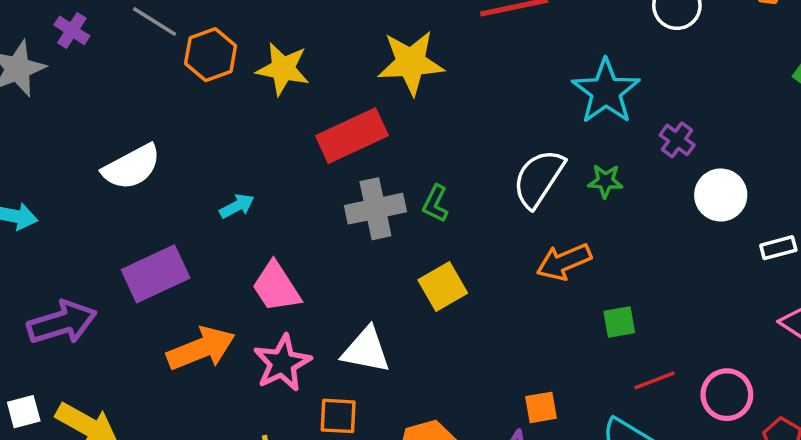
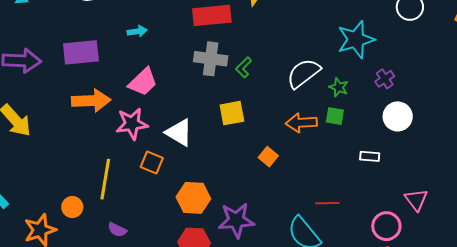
white rectangle: (778, 248) -> (370, 156), moved
pink trapezoid: (276, 287) -> (143, 82), turned -120
green square: (619, 322) -> (335, 116), moved
pink circle: (727, 395) -> (386, 226), moved
orange square: (541, 407) -> (268, 157), moved, turned 30

